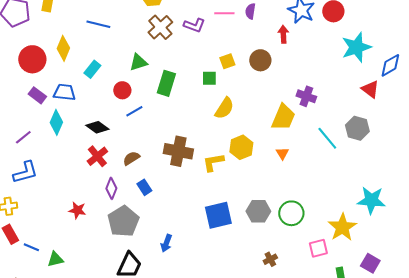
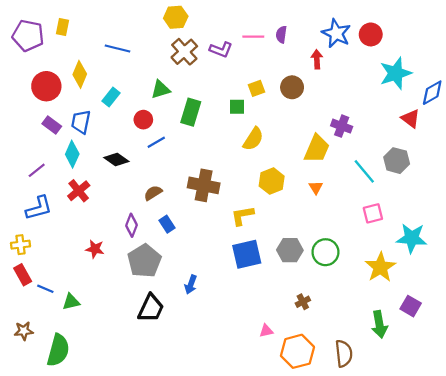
blue trapezoid: (64, 92) -> (81, 122), turned -85
red cross: (97, 156) -> (79, 191), moved
yellow L-shape: (213, 162) -> (242, 216), moved
pink square: (318, 248) -> (373, 213), moved

